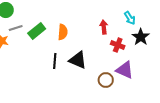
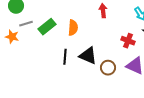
red arrow: (104, 27) -> (103, 11), moved
brown circle: (106, 80) -> (108, 68), moved

